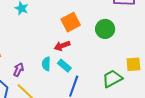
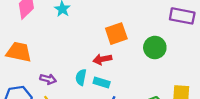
cyan rectangle: (64, 66) -> (102, 83), turned -32
purple arrow: (19, 70) -> (48, 79), turned 72

